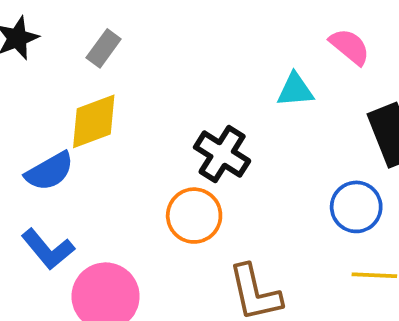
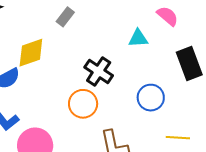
gray rectangle: (104, 48) -> (65, 17), moved
blue circle: (356, 207) -> (151, 98), moved

